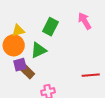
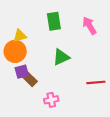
green rectangle: (50, 27) -> (54, 21), moved, turned -36
green triangle: (39, 50) -> (61, 57), moved

